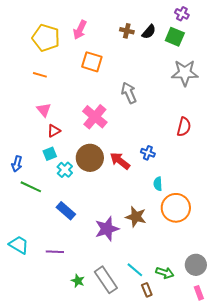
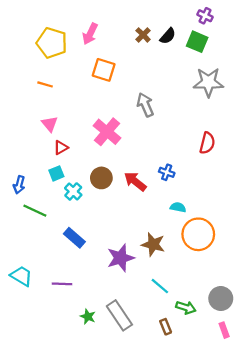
brown cross: (127, 31) -> (143, 35), turned 32
brown circle: (90, 158) -> (101, 178), size x0.7
cyan semicircle: (158, 184) -> (178, 207), turned 104
cyan line: (135, 270) -> (160, 286), moved

